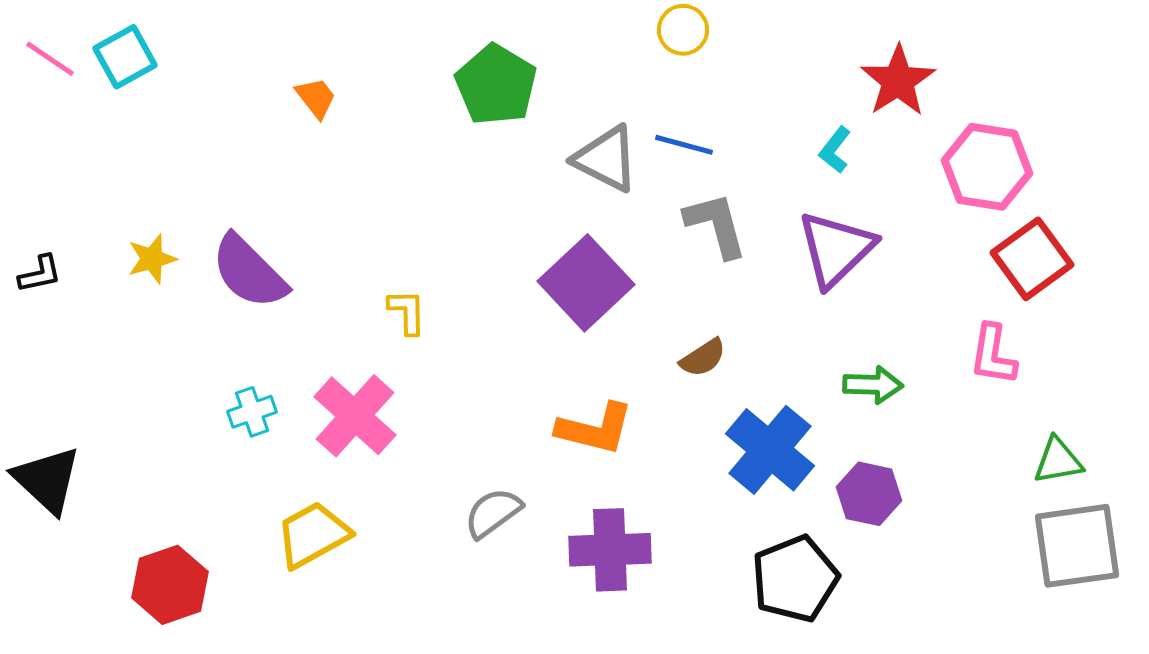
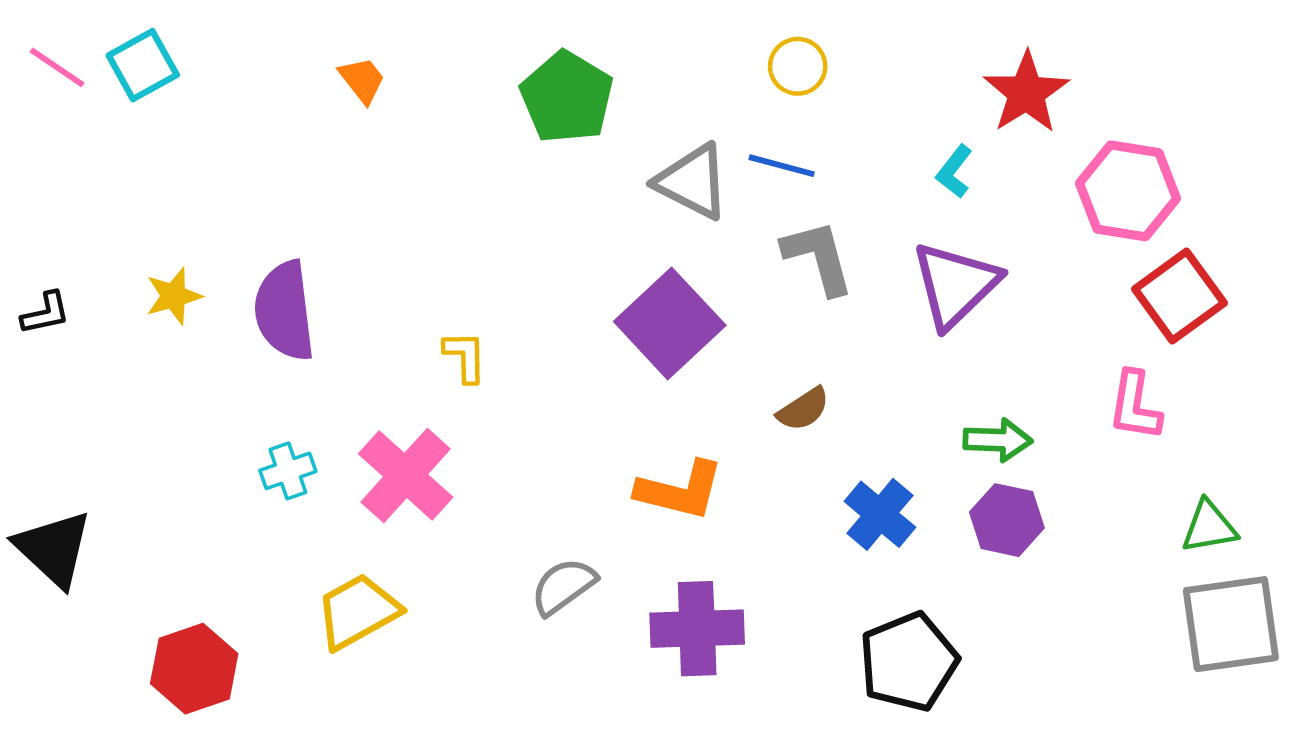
yellow circle: (683, 30) -> (798, 66), moved
orange trapezoid: (316, 98) -> (362, 80), moved
purple semicircle: (249, 272) -> (284, 311), turned 38
blue cross: (770, 450) -> (880, 514), size x0.7
purple hexagon: (869, 494) -> (1007, 520), moved

